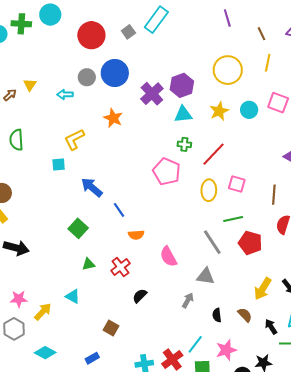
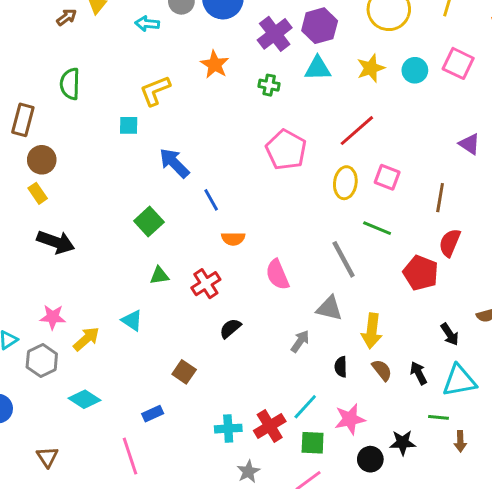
green cross: (184, 144) -> (269, 85), moved
green line: (233, 219) -> (377, 228), turned 30
red pentagon: (250, 243) -> (421, 273), moved
yellow arrow: (263, 289) -> (372, 331), moved, turned -30
black arrow: (271, 327) -> (419, 373), moved

